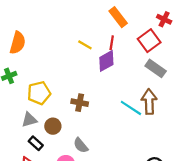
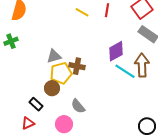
purple diamond: (106, 61) -> (116, 51), moved
yellow pentagon: (39, 93) -> (61, 73), moved
gray triangle: (29, 120) -> (54, 56), moved

